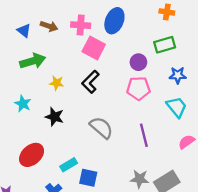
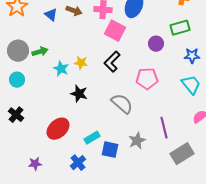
green arrow: (33, 61) -> (40, 52), moved, size x0.7
pink pentagon: (138, 88) -> (147, 79), moved
cyan star: (23, 104) -> (61, 69), moved
purple line: (144, 135) -> (164, 128), moved
gray star: (140, 179) -> (137, 141), moved, turned -30

